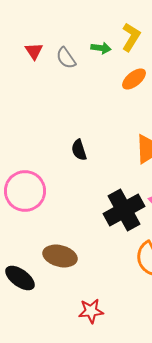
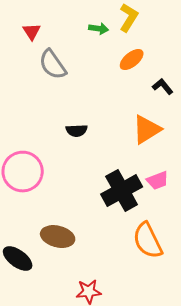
gray semicircle: (66, 58) -> (53, 65), moved, size x1.4
black semicircle: (79, 150) -> (77, 131), turned -75

